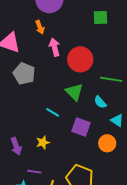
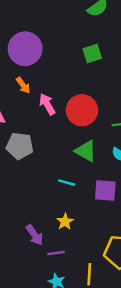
purple line: (34, 172) -> (56, 253), moved

